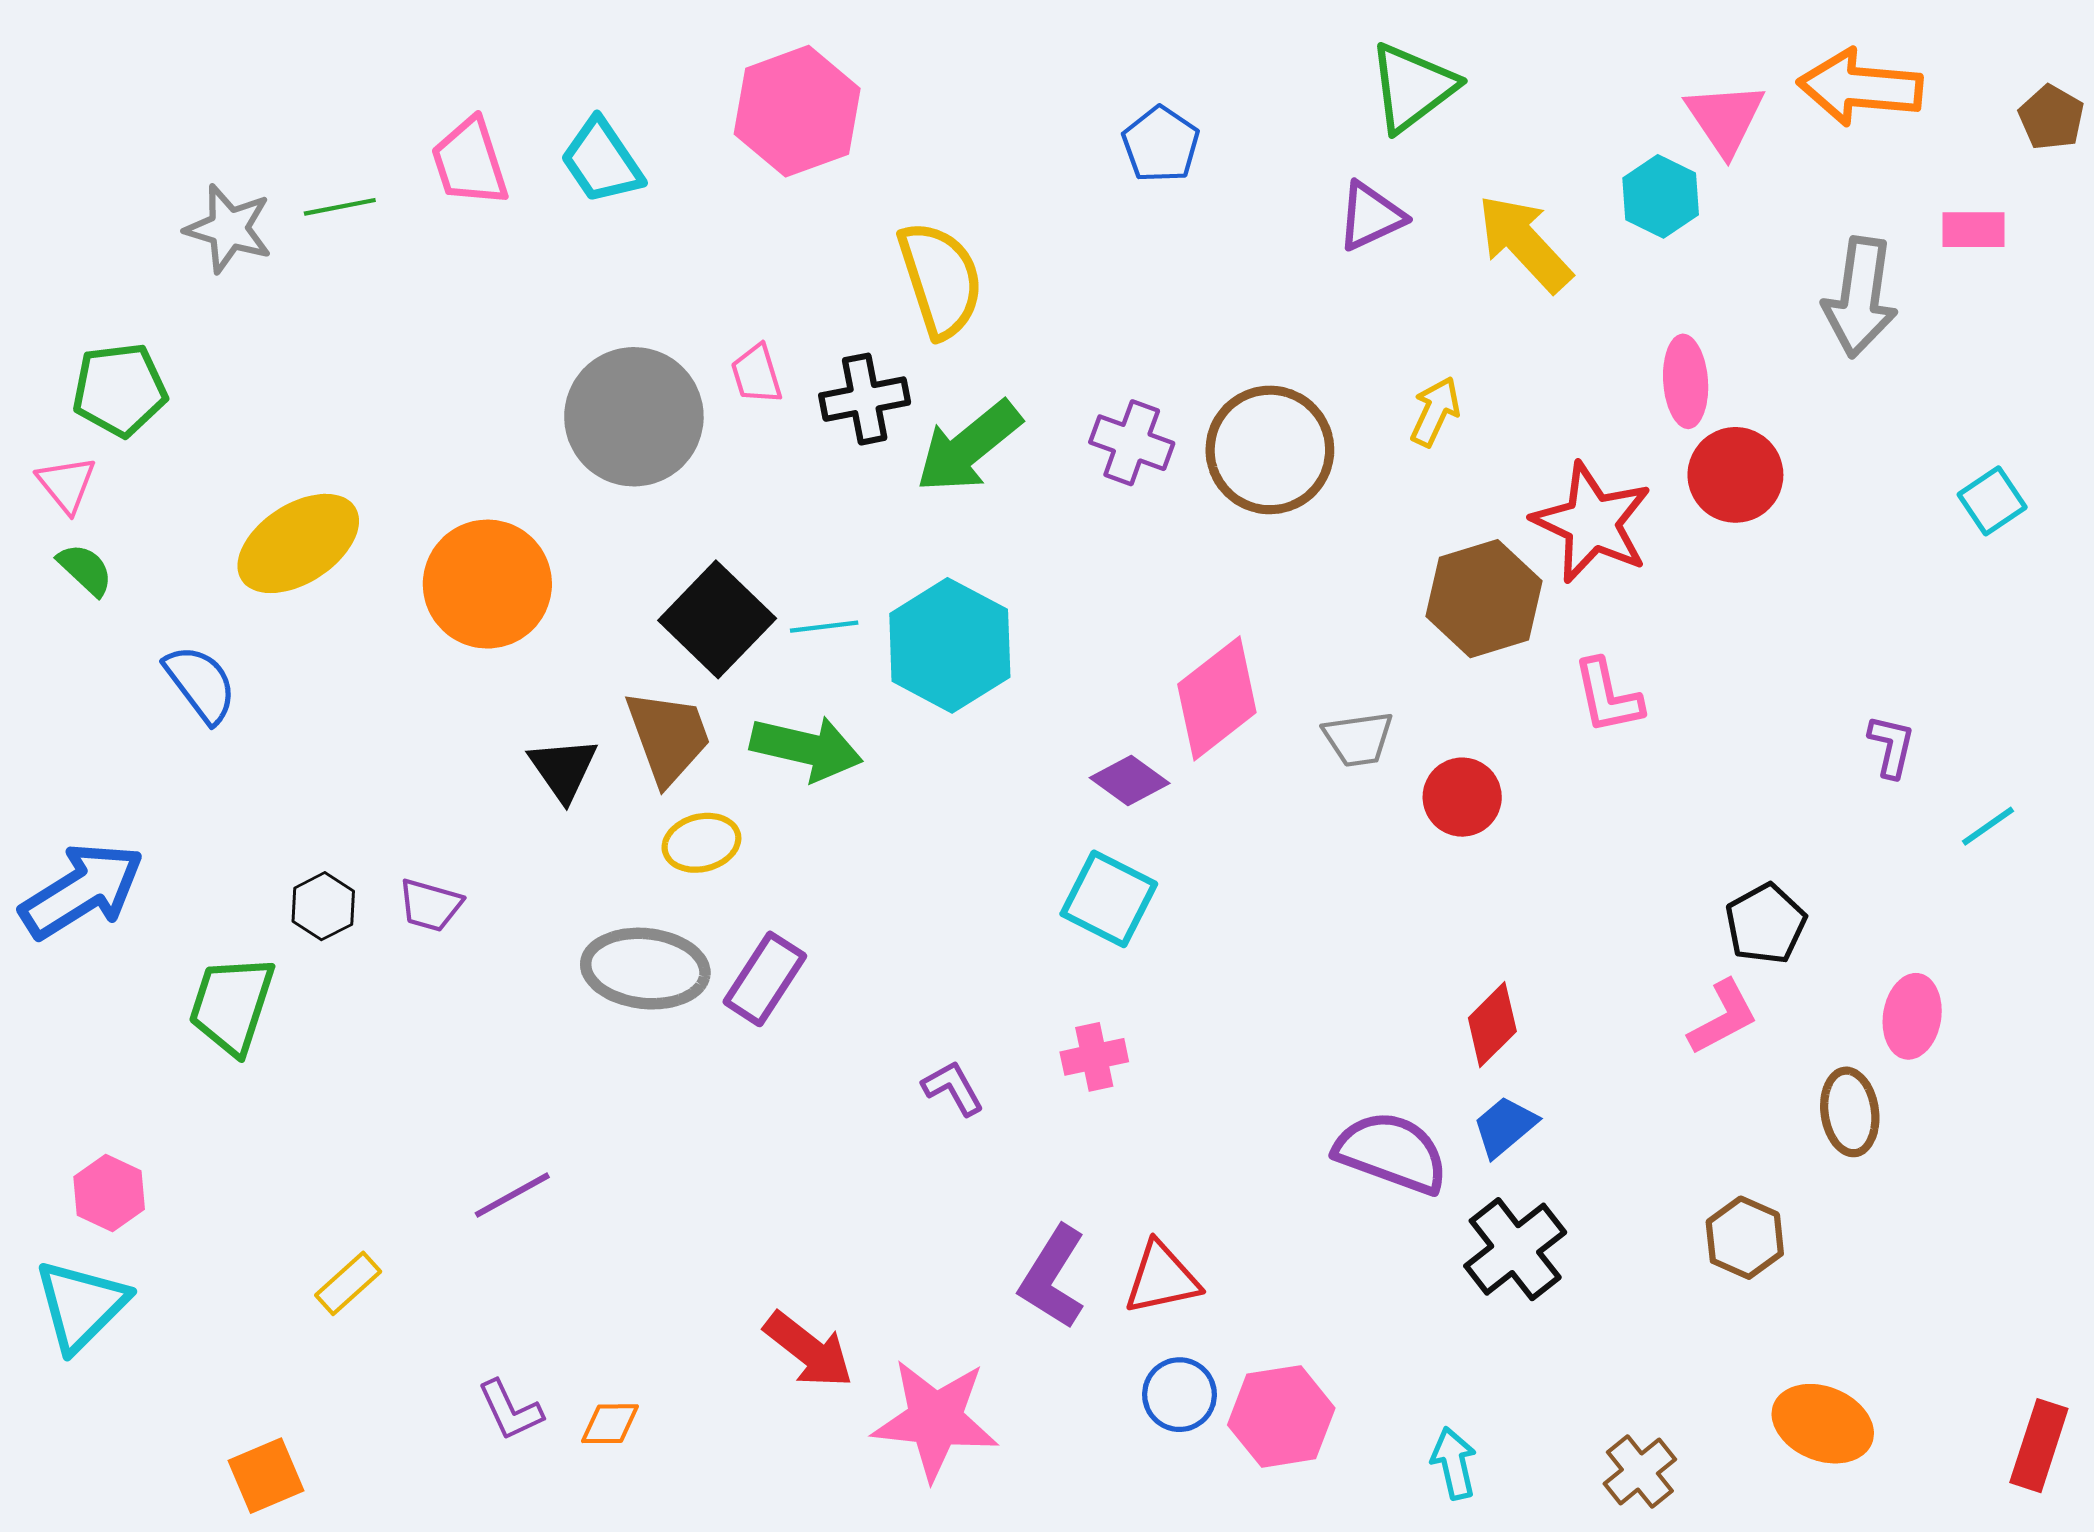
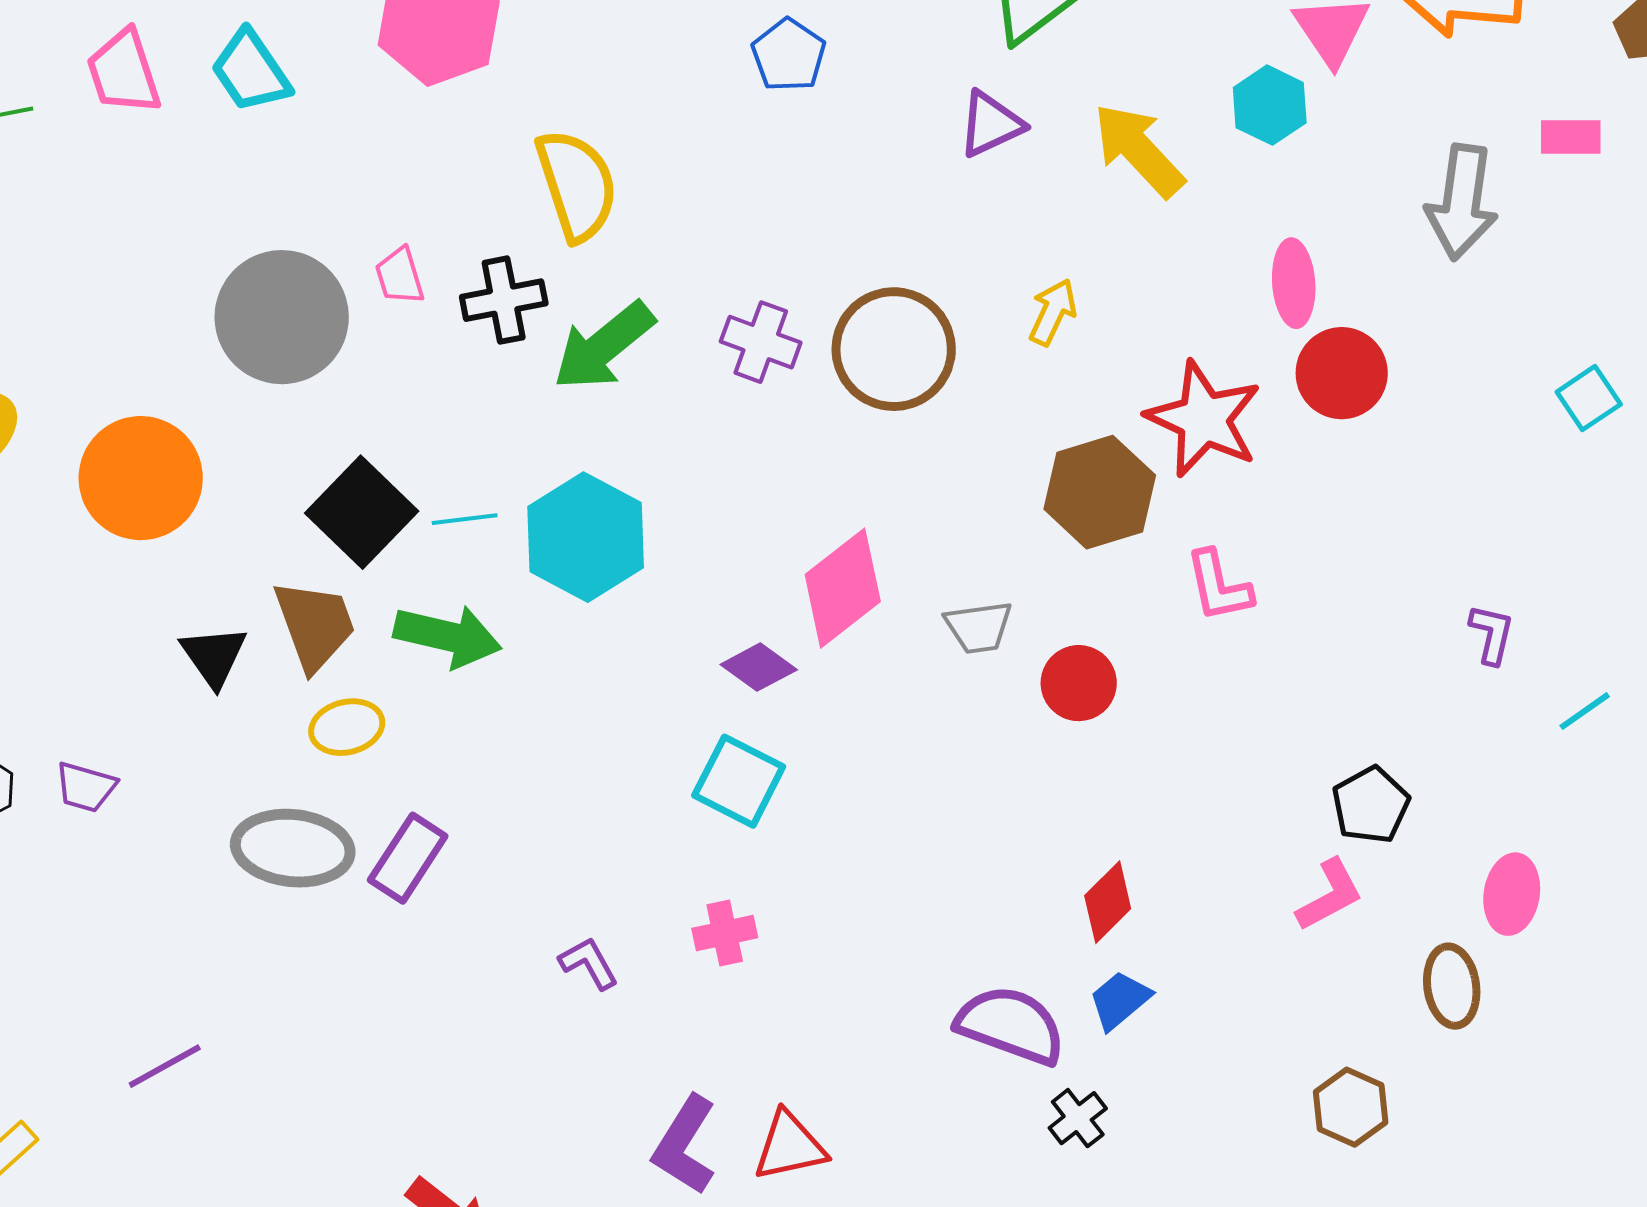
black cross: (1515, 1249) -> (1078, 1118), moved, size x0.6

